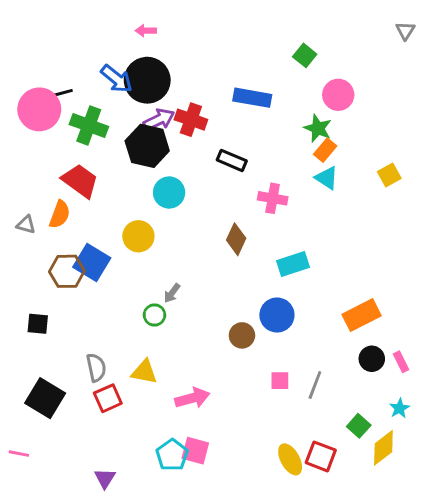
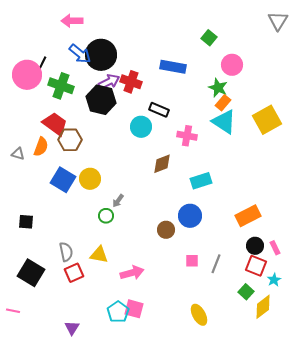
pink arrow: (146, 31) -> (72, 21), moved, size x1.5
gray triangle: (405, 31) -> (278, 21), size x1.5
black line: (61, 93) -> (42, 64), turned -49
yellow square: (389, 175) -> (267, 120), size x1.8
cyan triangle: (327, 178) -> (224, 122), size x1.5
cyan circle: (169, 193) -> (141, 127), moved
yellow circle: (138, 236) -> (90, 179), moved
brown diamond: (236, 239) -> (162, 164), turned 45
brown hexagon: (67, 271) -> (70, 140), moved
red square: (321, 456) -> (256, 266), moved

